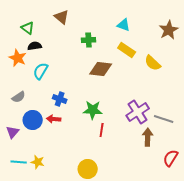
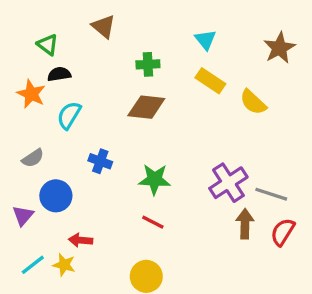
cyan triangle: (124, 25) -> (205, 40), turned 32
brown diamond: (101, 69) -> (146, 107), moved
red arrow: (54, 119) -> (81, 240), moved
red line: (102, 130) -> (153, 222), moved, turned -72
red semicircle: (171, 158) -> (283, 232), moved
cyan line: (19, 162) -> (33, 265), turned -42

